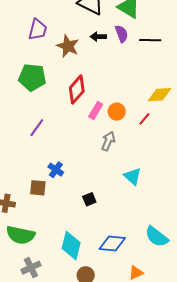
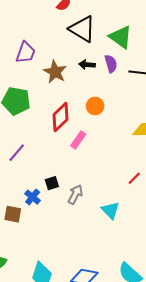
orange circle: (117, 112) -> (95, 106), moved
red line: (144, 119) -> (134, 178), moved
gray arrow: (108, 141) -> (75, 194), moved
black square: (89, 199) -> (52, 183), moved

